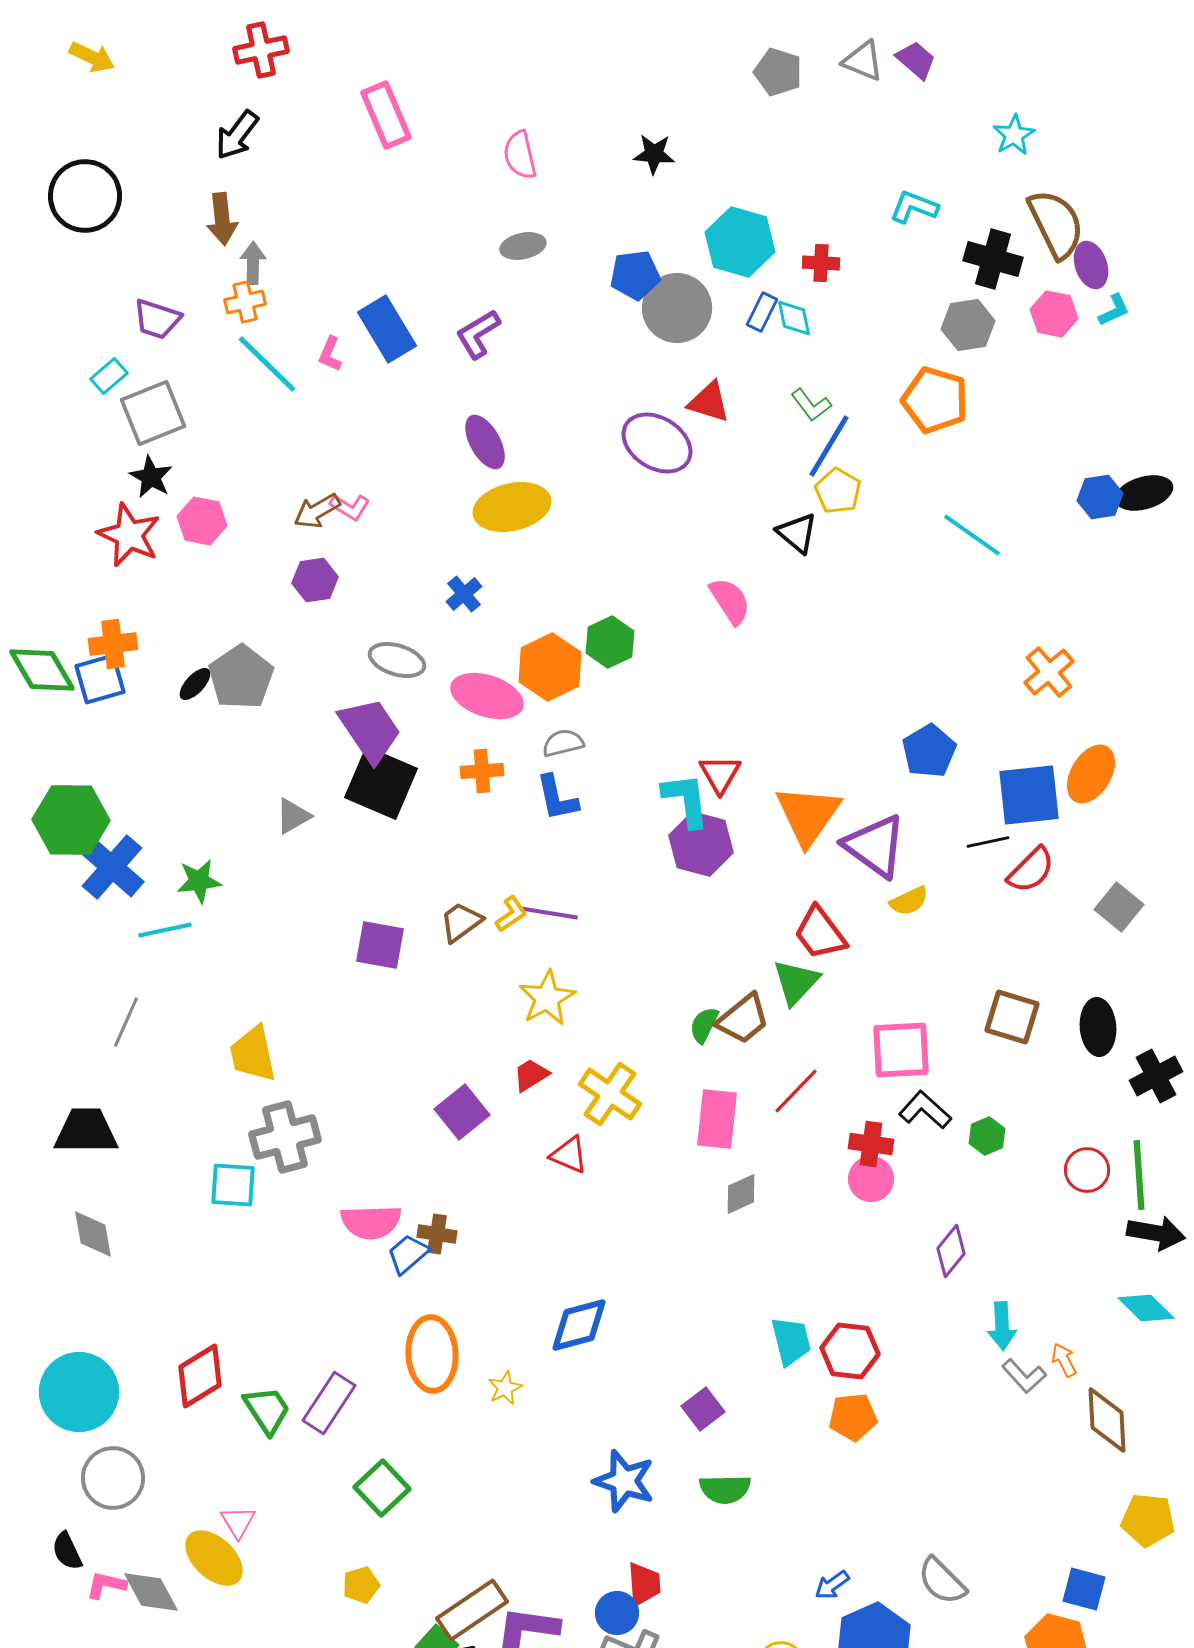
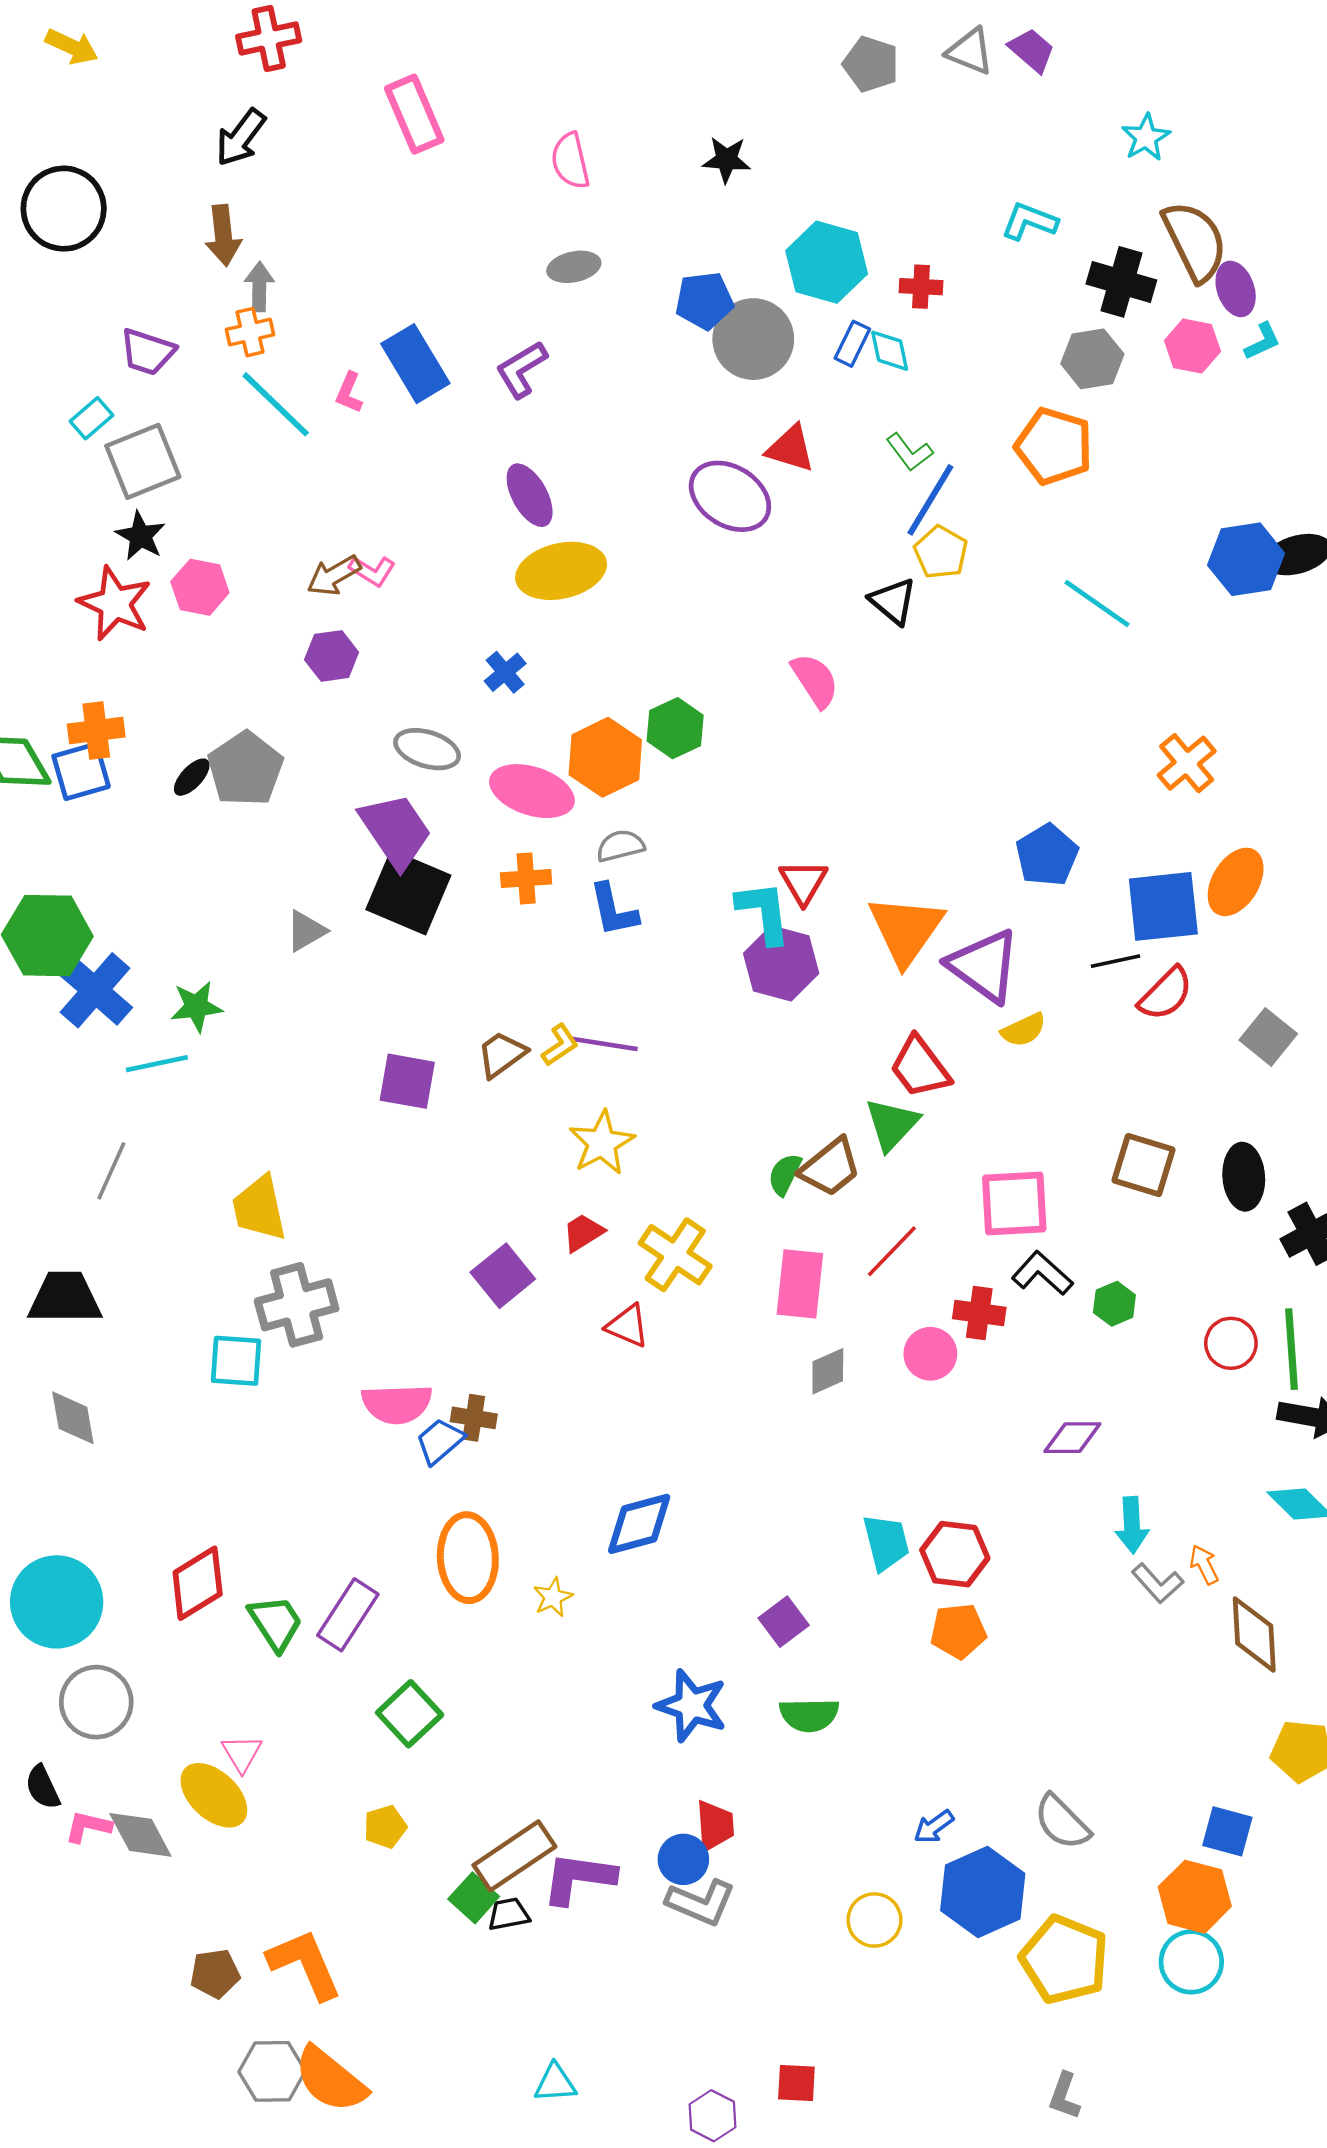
blue hexagon: (1100, 497) -> (1246, 559), size x1.4
pink circle: (871, 1179) -> (930, 1354), moved
purple diamond: (951, 1251) -> (1072, 1438), turned 51

